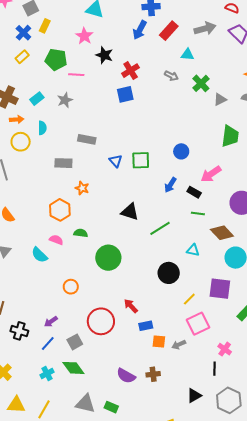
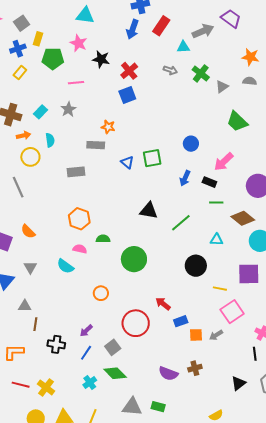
gray arrow: (205, 29) -> (203, 31), moved
blue cross: (23, 33) -> (18, 49), turned 35
green pentagon: (56, 60) -> (53, 59), moved
green trapezoid: (230, 136) -> (237, 121), turned 135
orange star: (82, 188) -> (108, 127), moved
yellow line: (189, 299) -> (220, 289), turned 64

